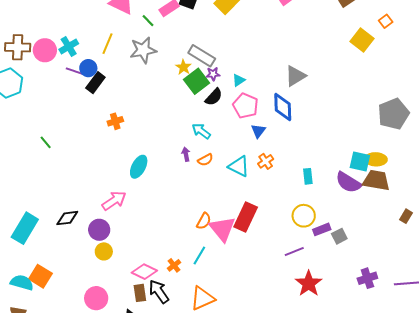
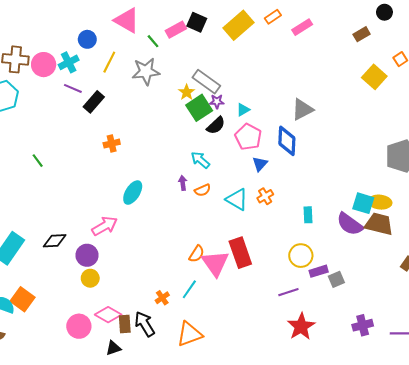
blue circle: (88, 68) -> (87, 39), moved
red rectangle: (246, 217) -> (240, 253), turned -48
pink diamond: (144, 272) -> (108, 315), moved

